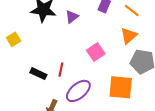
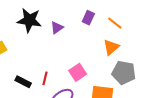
pink square: (96, 52) -> (78, 72), moved

